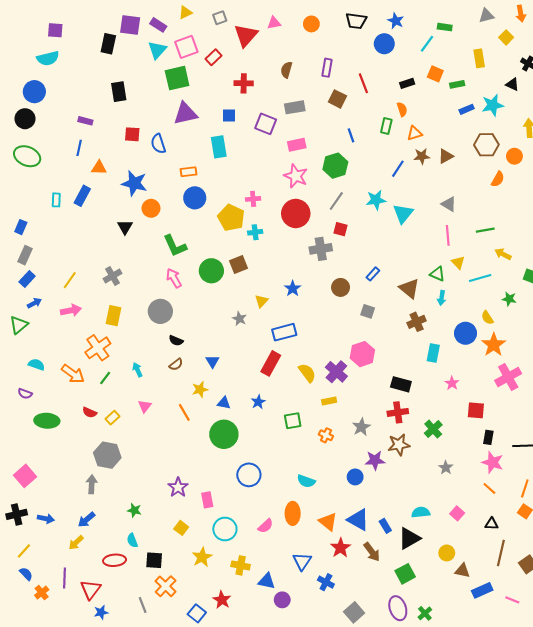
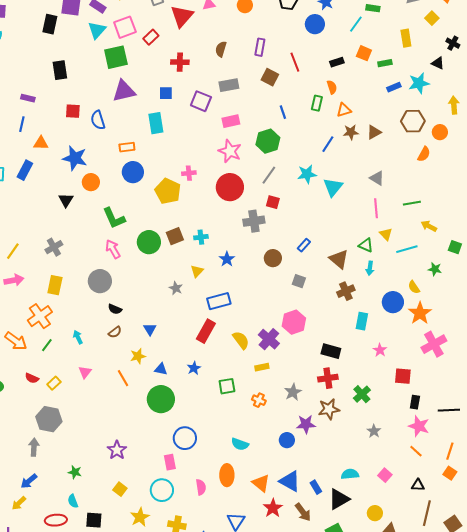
cyan cross: (255, 232) -> (201, 237), moved
pink rectangle: (207, 500) -> (170, 462), moved
pink semicircle: (266, 526) -> (201, 487), turned -56

